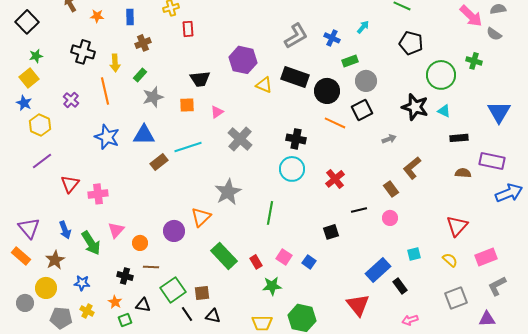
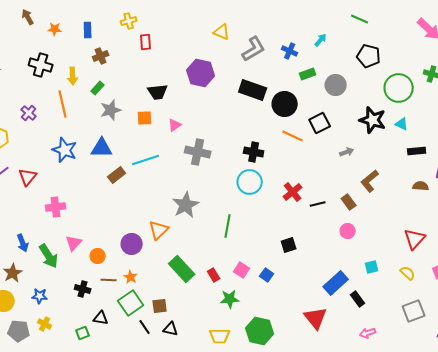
gray circle: (366, 81) -> (336, 85), moved
yellow triangle: (264, 85) -> (222, 32), moved
gray cross: (240, 139) -> (198, 152), turned -30
red triangle: (70, 184) -> (28, 177), moved
black line: (359, 210) -> (318, 204), moved
orange star: (115, 302) -> (131, 277), moved

